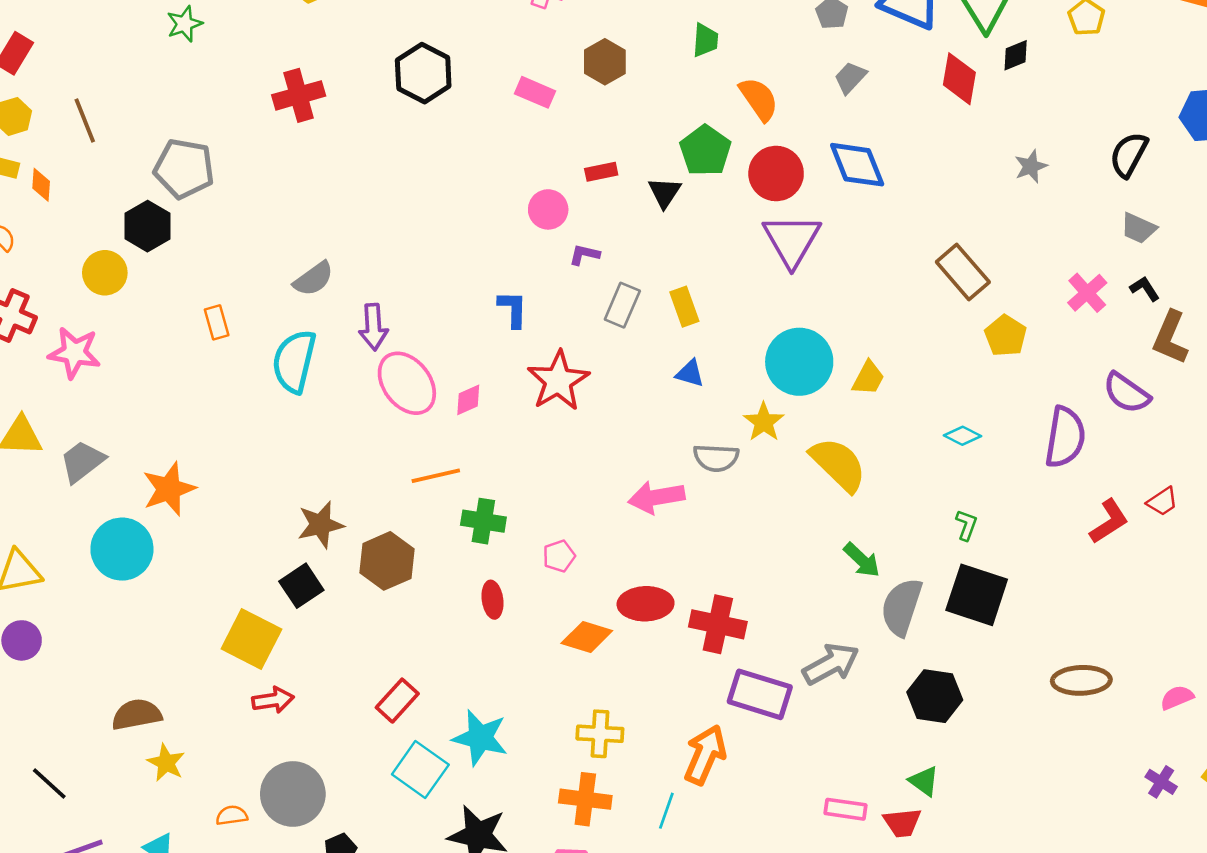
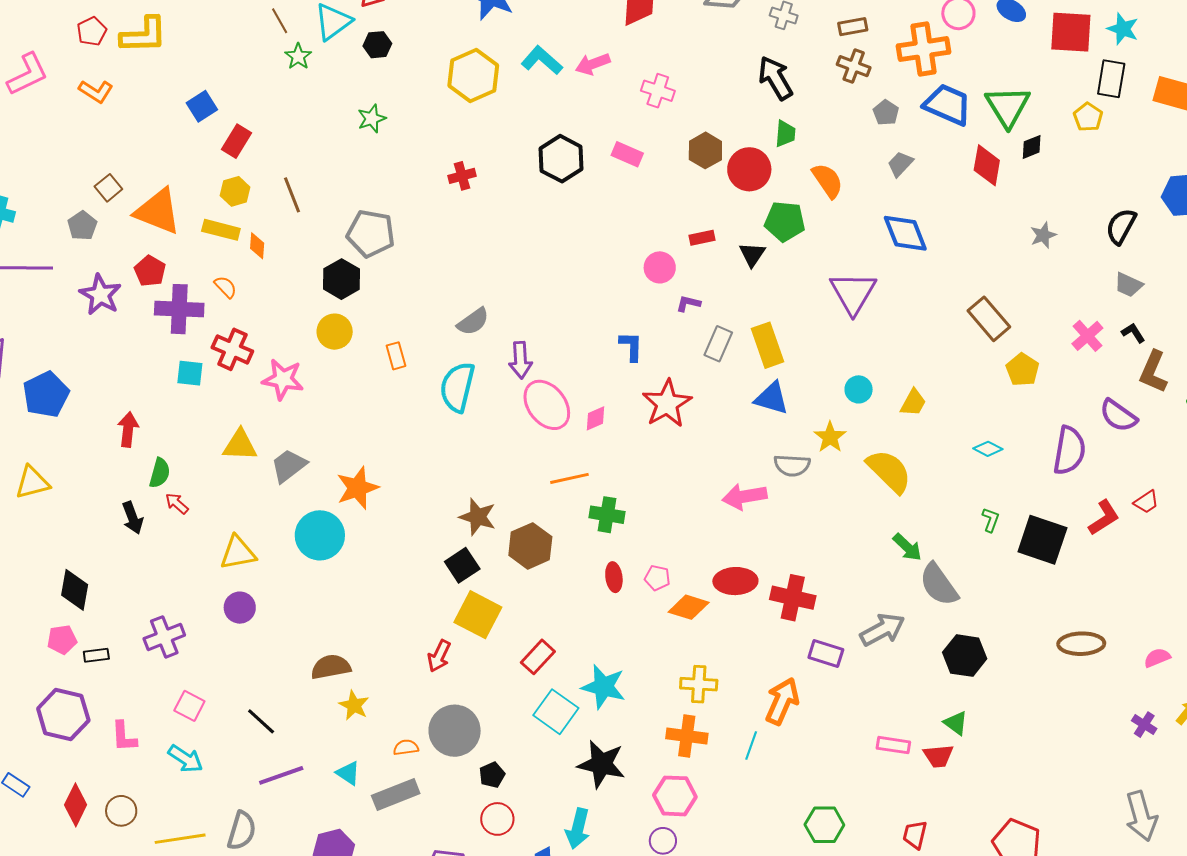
pink rectangle: (535, 92) -> (627, 154), moved
red cross: (299, 95) -> (462, 176), size x0.7
green pentagon: (705, 151) -> (785, 221), turned -30
red circle: (776, 174) -> (749, 169), moved
yellow circle: (105, 273) -> (335, 332), moved
yellow rectangle: (684, 307) -> (768, 345), size x1.4
cyan circle: (799, 362) -> (859, 389), size x0.5
blue triangle: (690, 373) -> (772, 398), size x1.5
brown star: (321, 525) -> (478, 517), turned 30
pink pentagon: (559, 556) -> (657, 578), moved, turned 30
black square: (977, 595) -> (1042, 540), moved
gray semicircle: (902, 607) -> (939, 585), turned -54
yellow square: (251, 639) -> (478, 615), moved
purple rectangle: (760, 694) -> (826, 653), size x0.7
red arrow: (273, 700) -> (439, 656), turned 124

